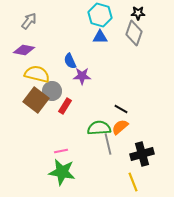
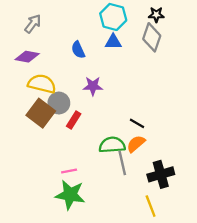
blue semicircle: (70, 61) -> (78, 50), moved

